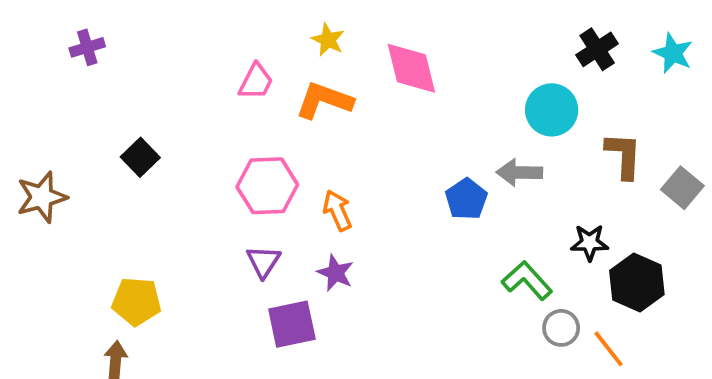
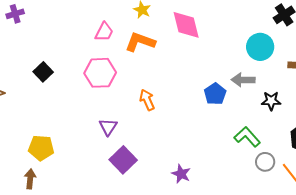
pink hexagon: (267, 186) -> (100, 73), moved
black star: (590, 243) -> (271, 101), moved
purple star: (336, 273) -> (181, 174), moved
purple square: (292, 324) -> (123, 160), turned -32

